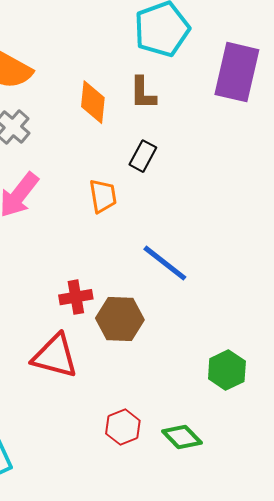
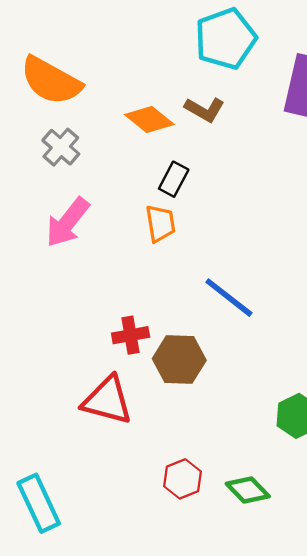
brown L-shape: (143, 93) -> (205, 110), turned -60
orange diamond: (93, 102) -> (149, 119), turned -57
black rectangle: (143, 156) -> (174, 179), moved

